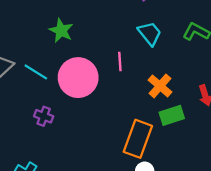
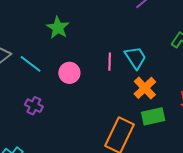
cyan trapezoid: (150, 33) -> (135, 58), moved
pink circle: (78, 78) -> (69, 73), size x0.6

